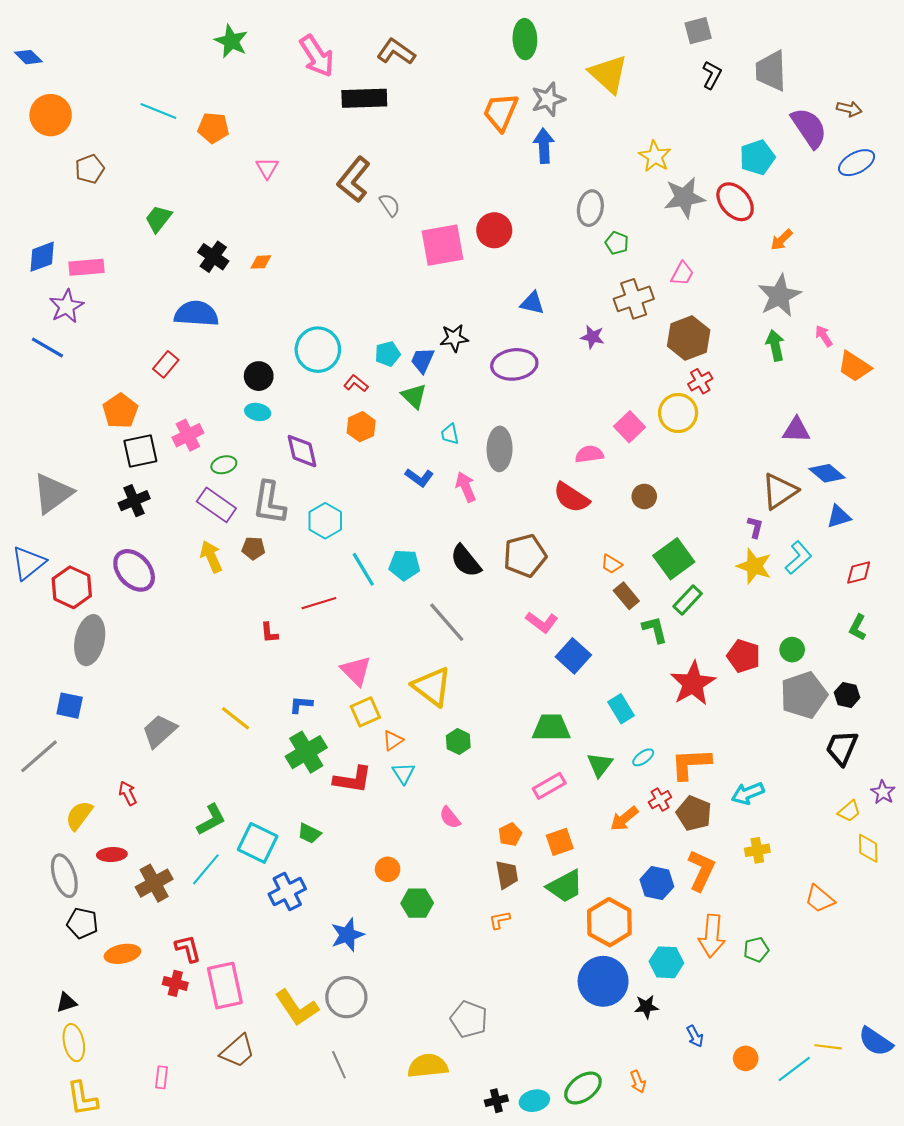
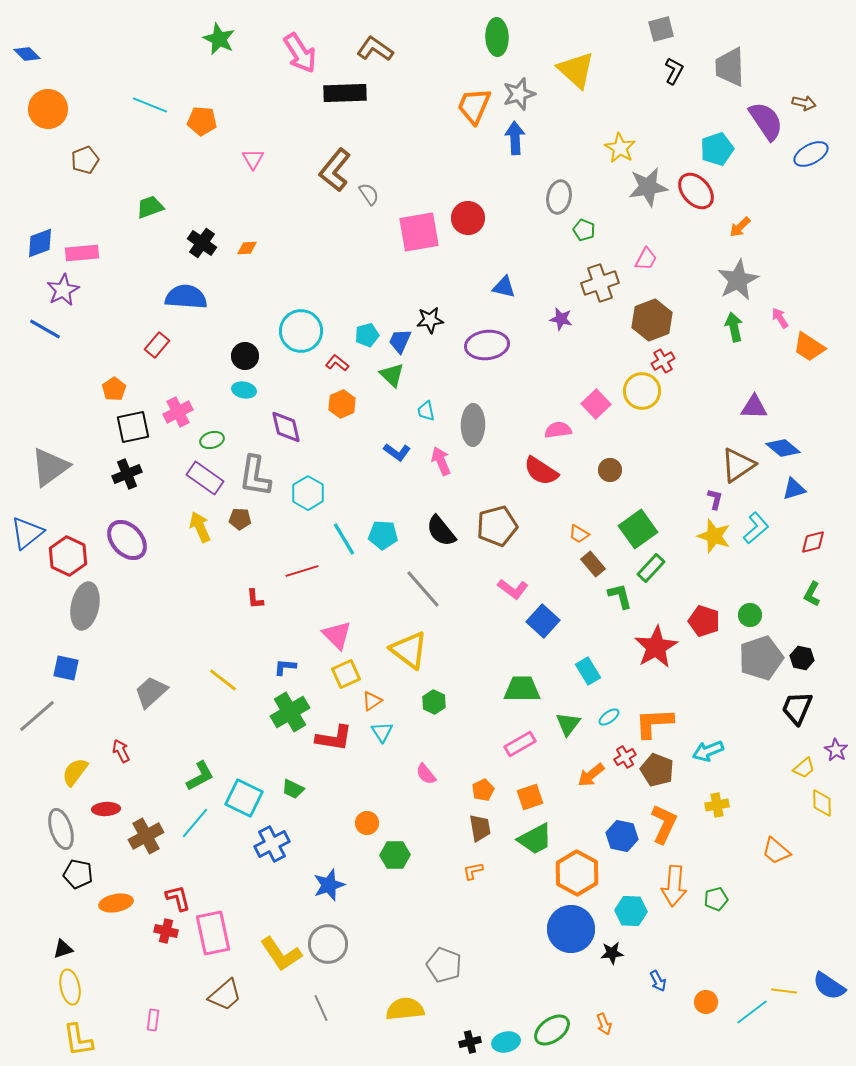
green trapezoid: (158, 219) -> (150, 207), turned 32
orange pentagon: (120, 411) -> (114, 389), size x0.7

